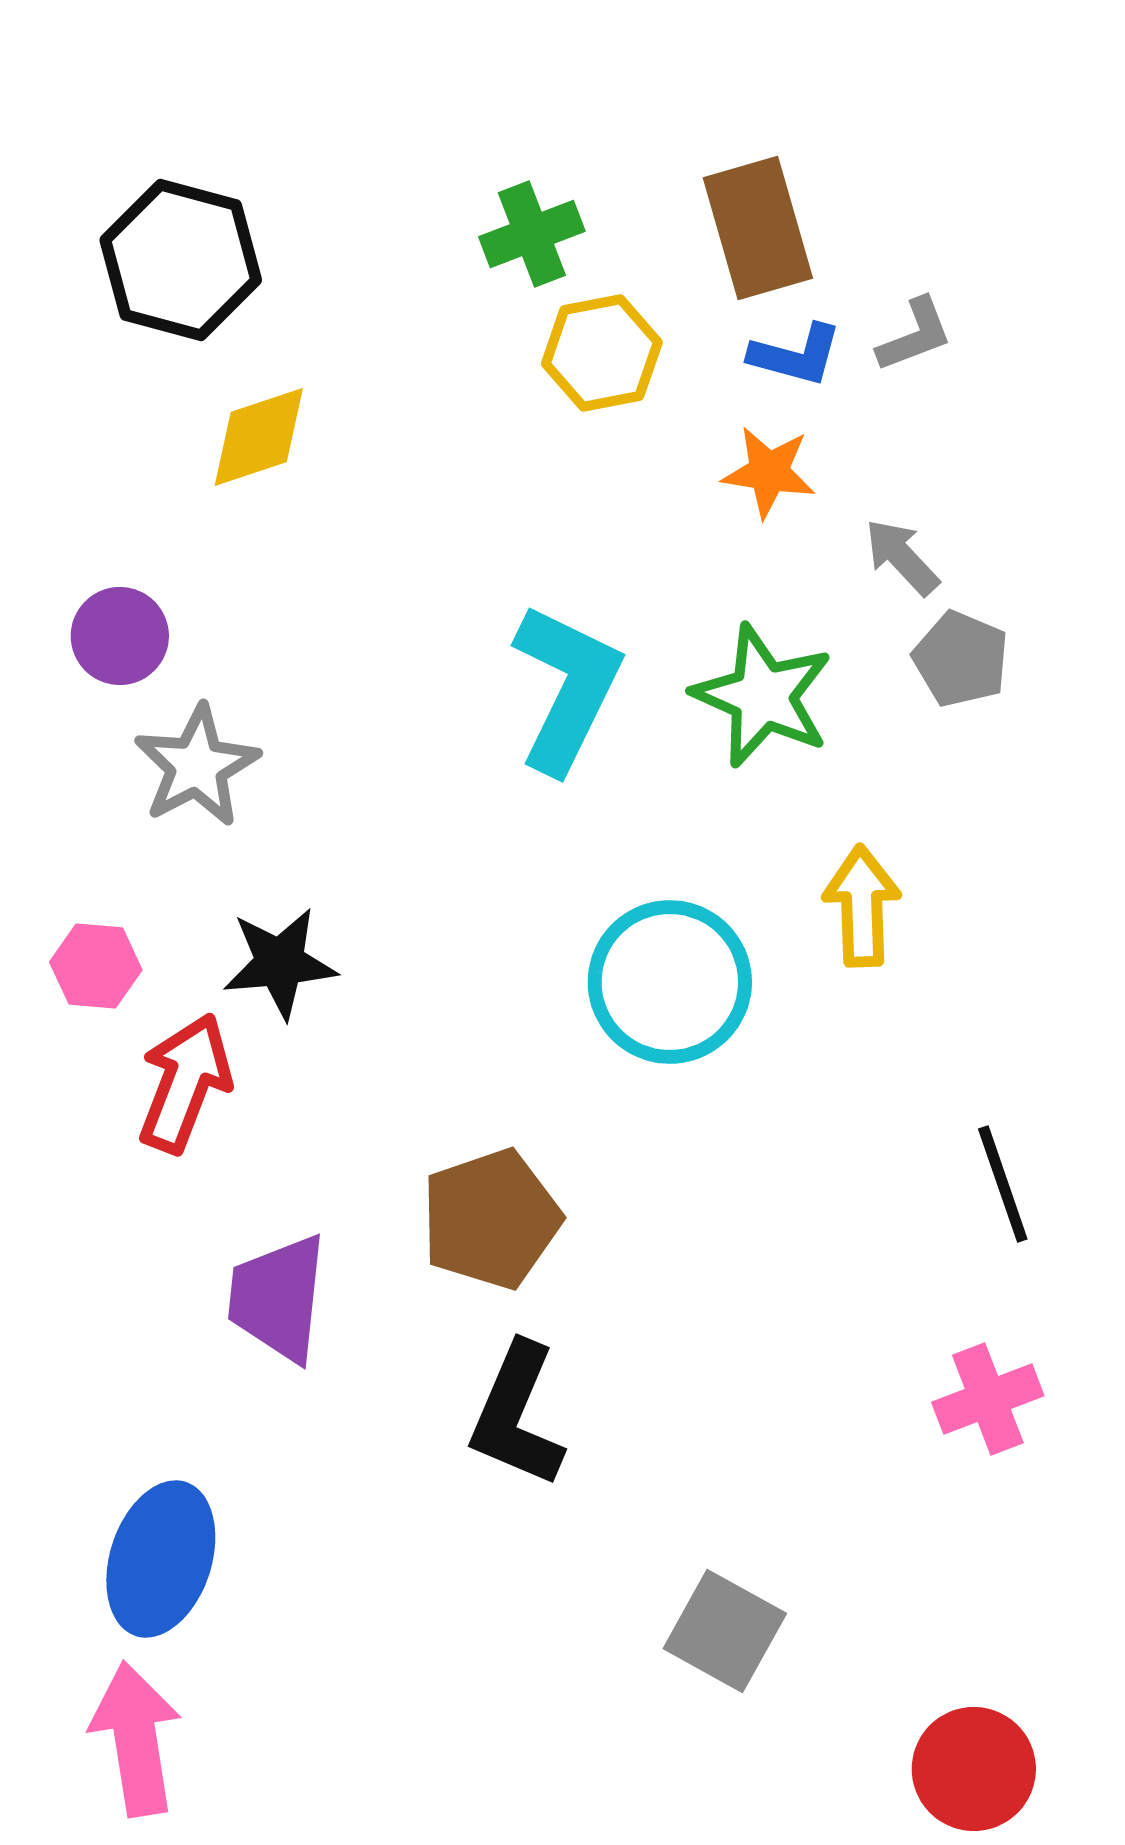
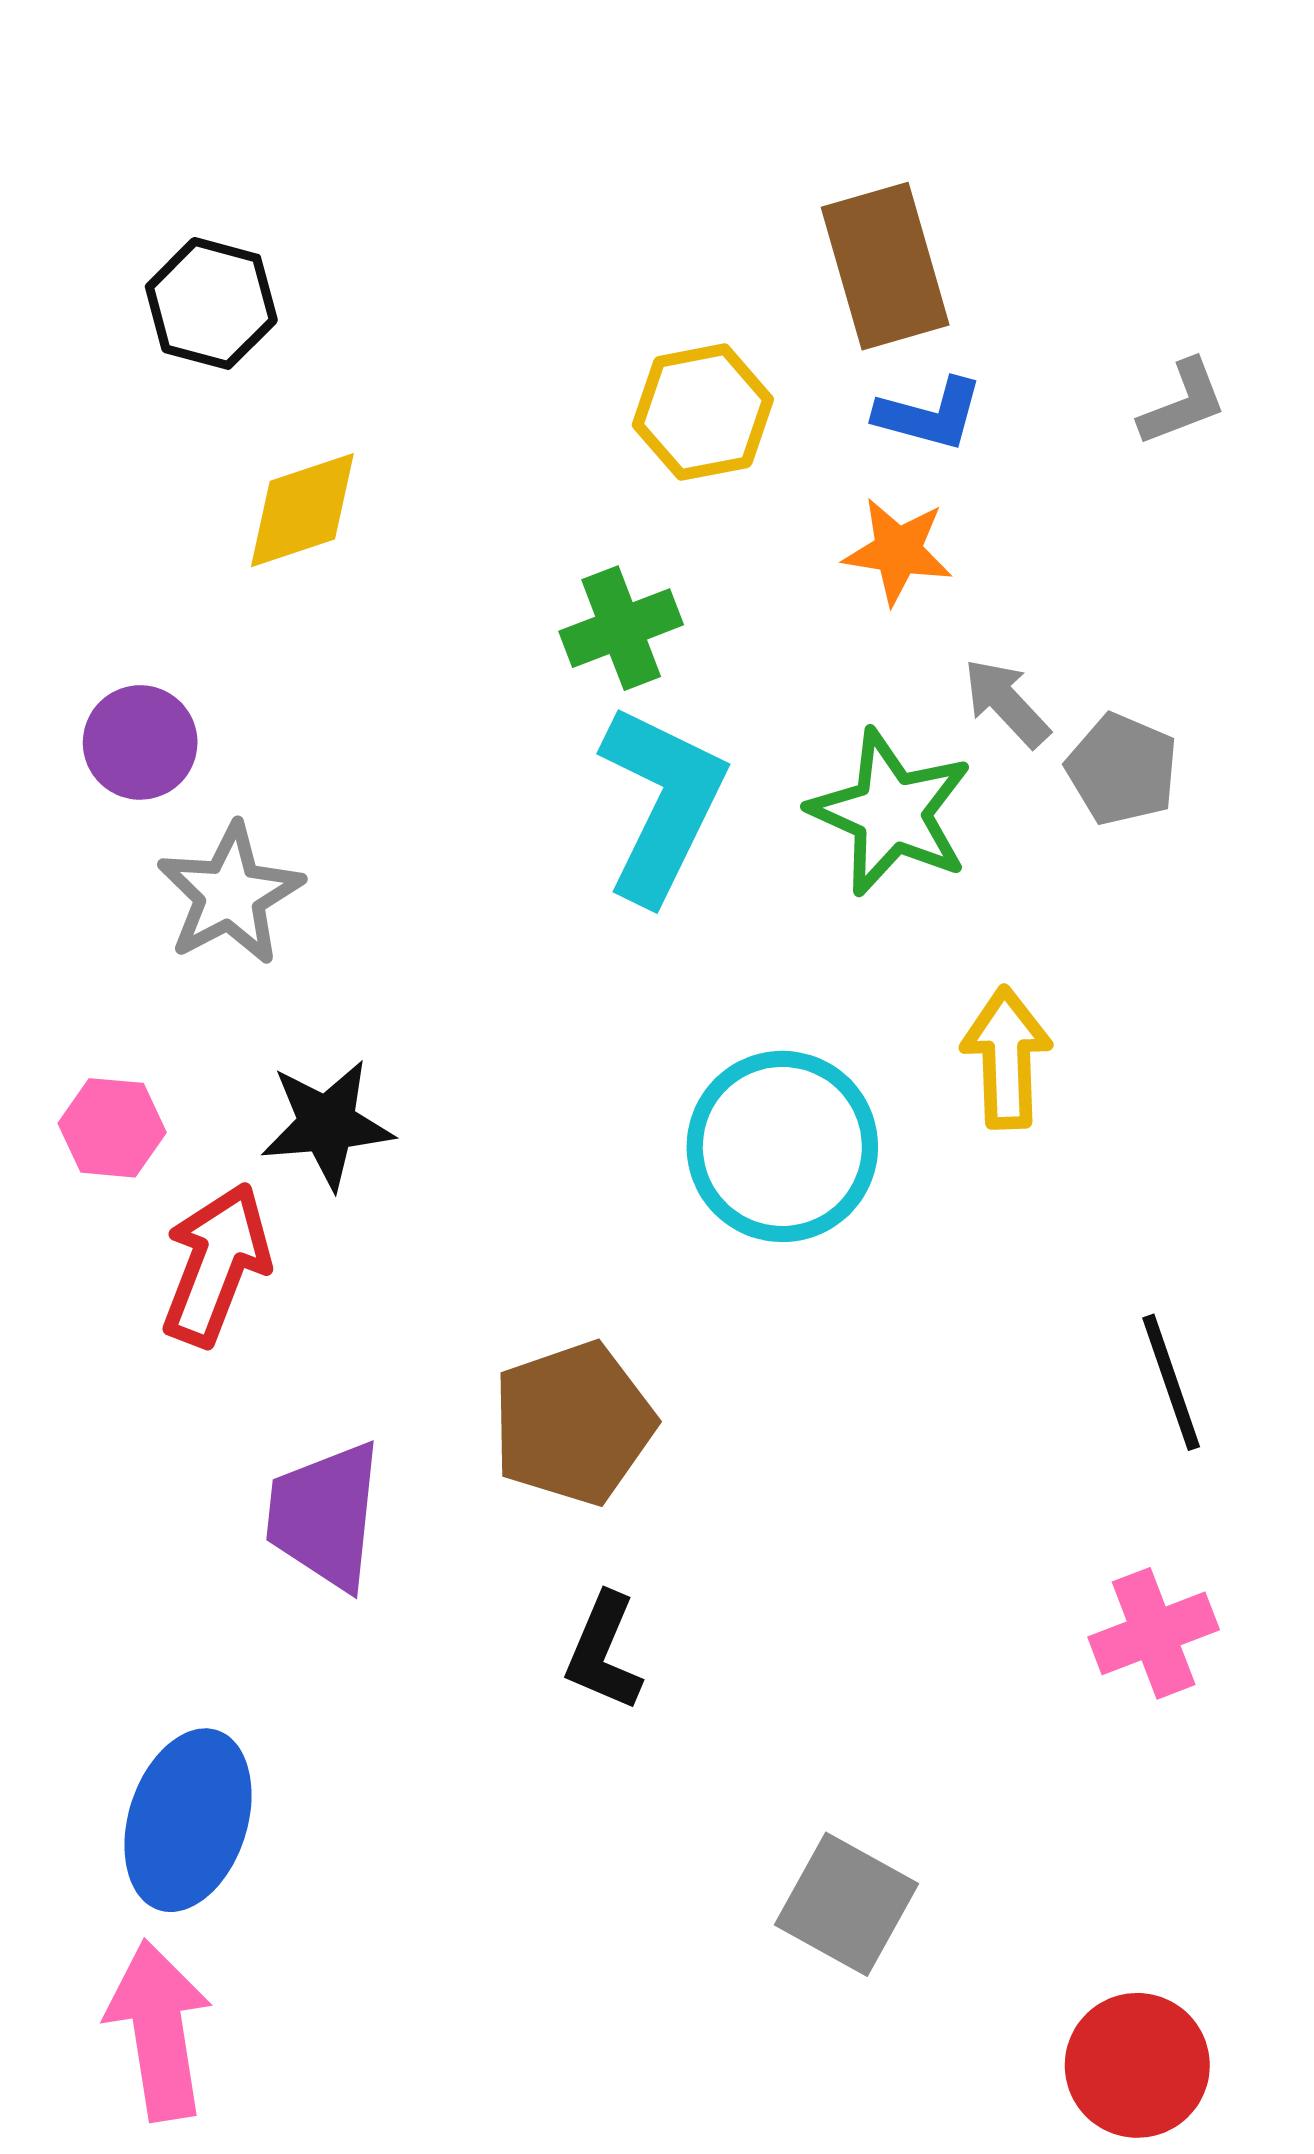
green cross: (532, 234) -> (621, 628), moved
black hexagon: (181, 260) -> (211, 303), size x0.7
gray L-shape: (915, 335) -> (1183, 403), moved
gray arrow: (902, 557) -> (1006, 703), moved
black L-shape: (517, 1415) -> (604, 1652), size x0.7

